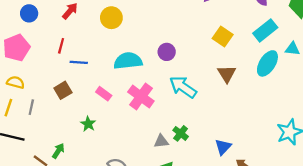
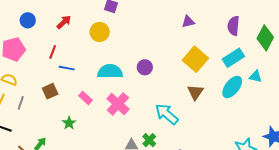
yellow square: (223, 37) -> (195, 59), size x1.4
cyan arrow: (183, 87) -> (167, 114), moved

